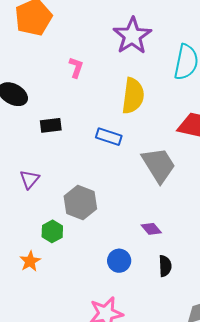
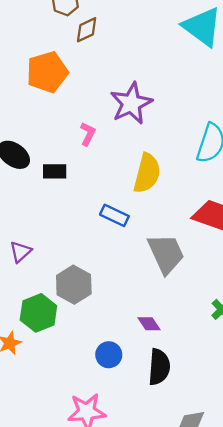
purple star: (132, 36) -> (131, 103), moved
black rectangle: (51, 125) -> (55, 171), moved
green hexagon: (52, 231) -> (38, 313), size x1.5
black semicircle: (165, 266) -> (159, 367), size x1.5

